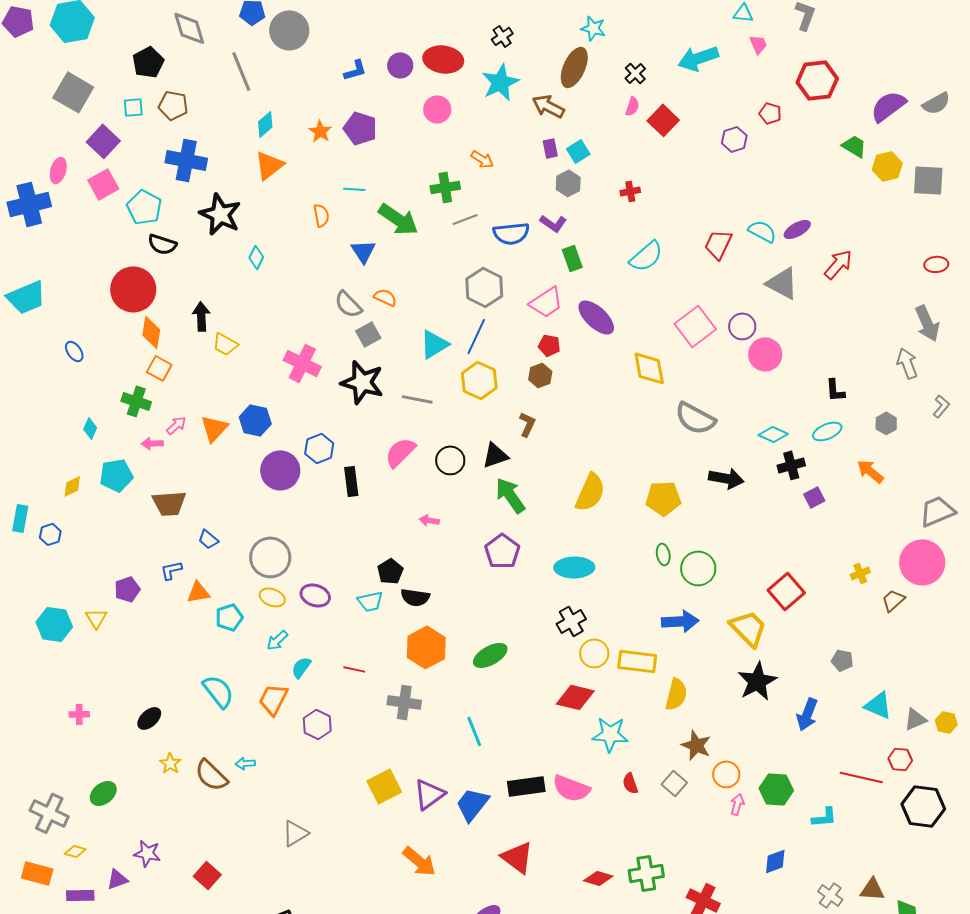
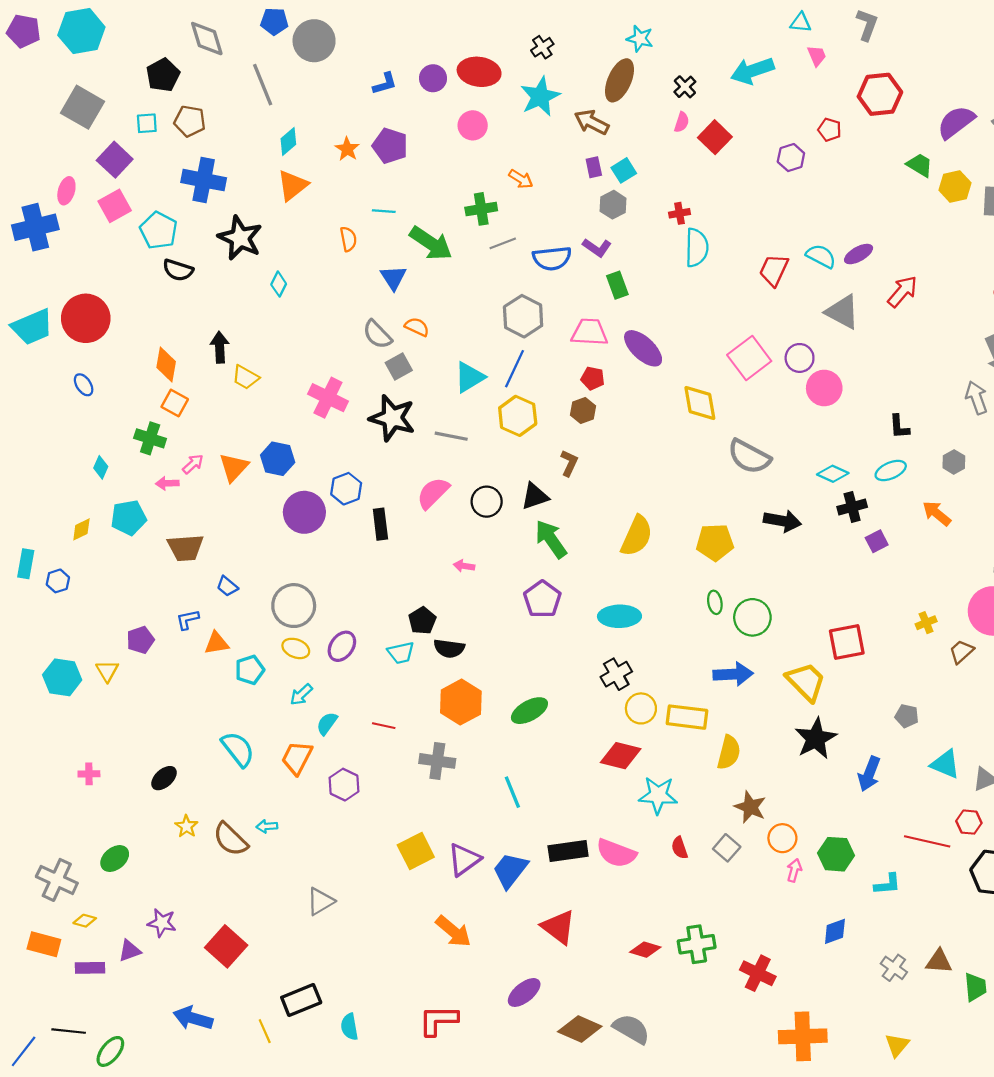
cyan semicircle: (646, 256) -> (697, 248), moved, turned -48
red circle: (133, 289) -> (86, 318), moved
pink trapezoid: (546, 302) -> (589, 332), turned -144
red square: (786, 591) -> (847, 642), turned 30
purple ellipse: (315, 595) -> (342, 646), turned -72
red square: (207, 875) -> (226, 946), size x1.4

